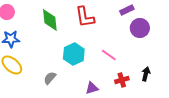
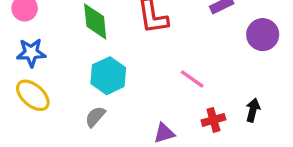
purple circle: (140, 28) -> (263, 35), moved
cyan hexagon: (74, 54) -> (108, 76), moved

